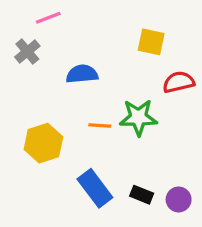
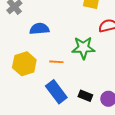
blue semicircle: (82, 74) -> (39, 29), moved
orange line: (100, 125) -> (56, 62), moved

